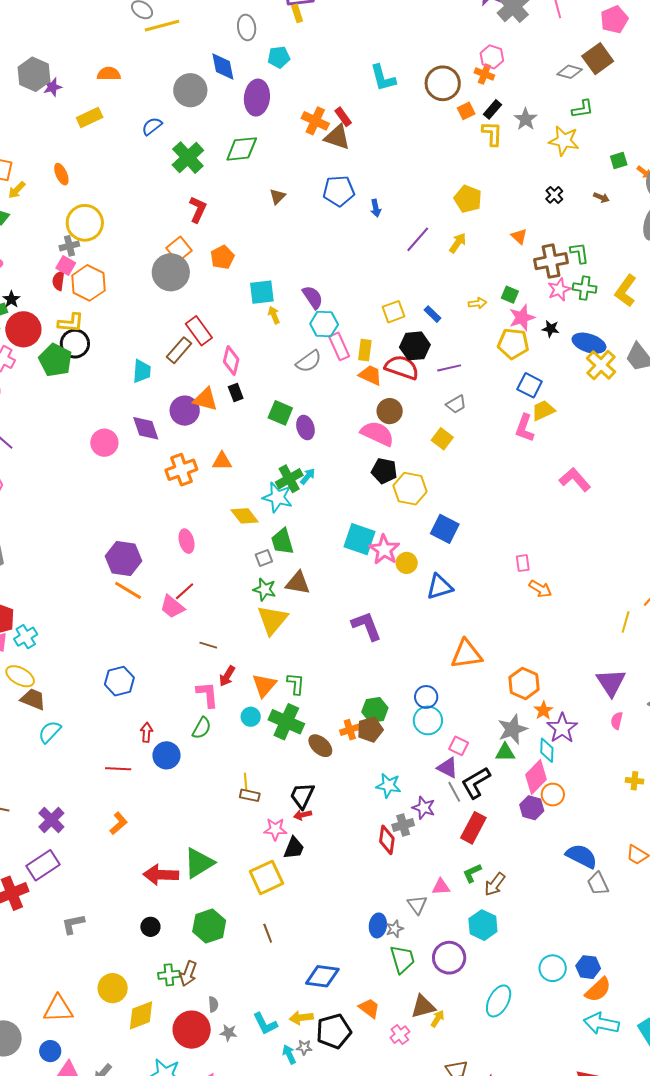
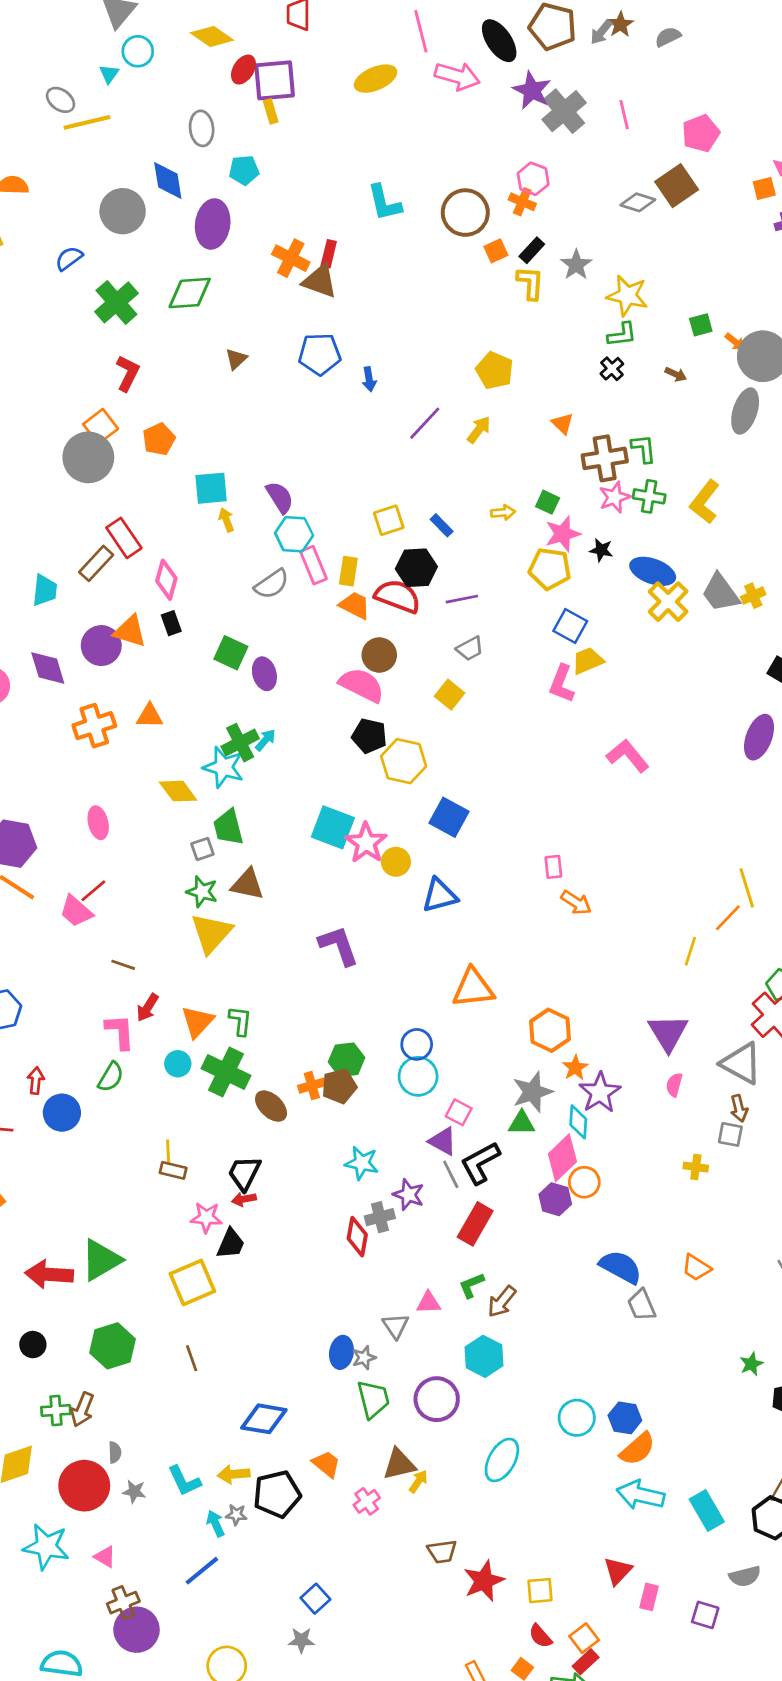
green L-shape: (583, 109) -> (622, 335), moved
red rectangle: (343, 117) -> (329, 254), turned 48

